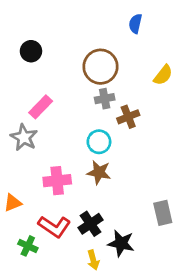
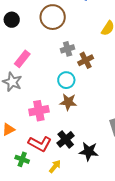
brown circle: (101, 67) -> (53, 17), moved
yellow arrow: (93, 260) -> (55, 166), moved, turned -120

